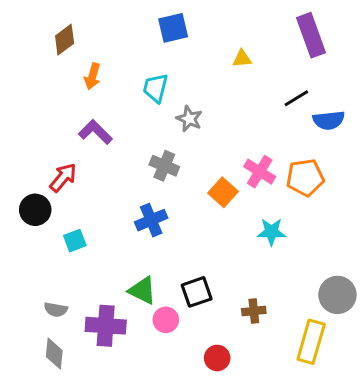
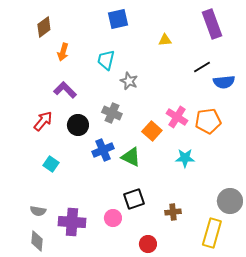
black circle: (35, 210) -> (78, 125), moved
cyan square: (75, 241) -> (51, 164), turned -35
green triangle: (142, 290) -> (131, 157), moved

